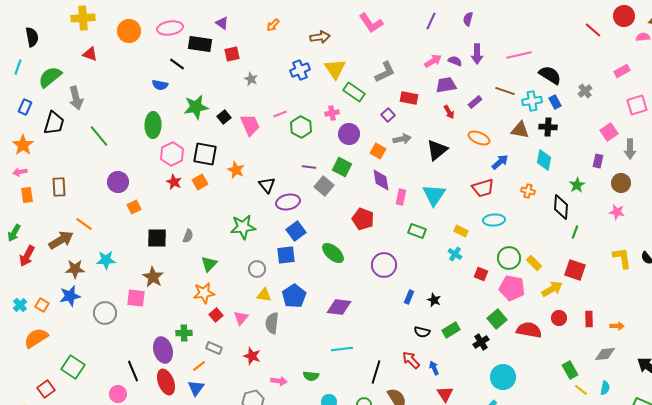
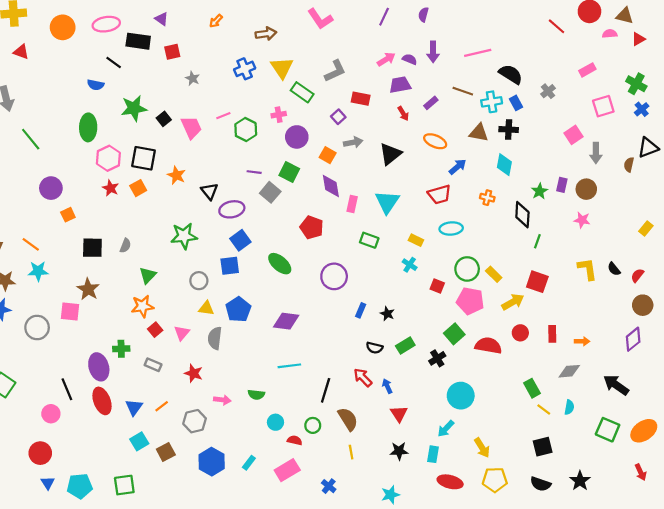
purple rectangle: (598, 161) -> (562, 185), moved
orange line: (84, 224) -> (31, 244), moved
orange line: (199, 366) -> (162, 406), moved

